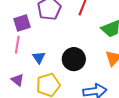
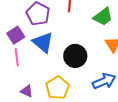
blue triangle: (39, 58) -> (43, 42), moved, size x1.6

